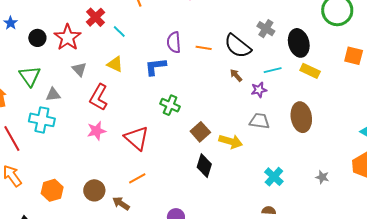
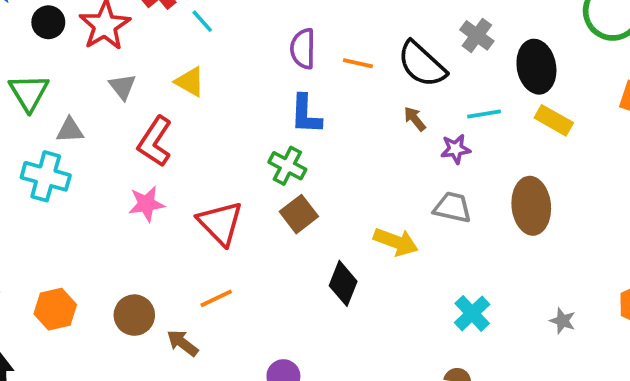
blue L-shape: (156, 67) -> (306, 114), moved, turned -85
brown square: (200, 132) -> (299, 214), moved

